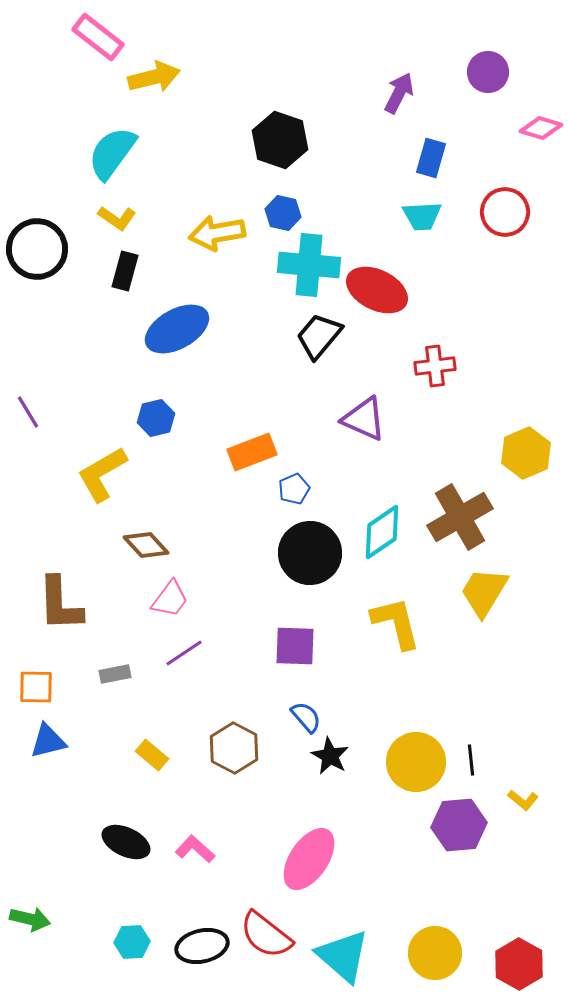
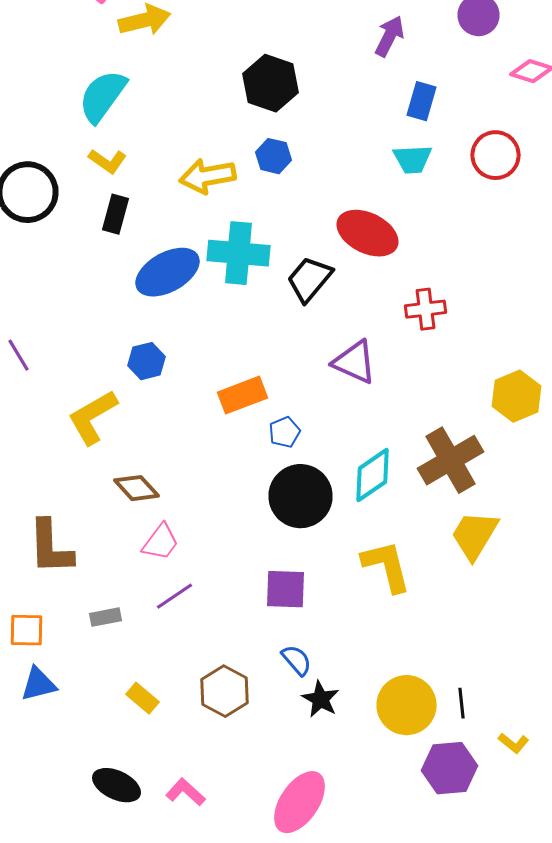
cyan cross: (309, 265) -> (238, 253), moved

